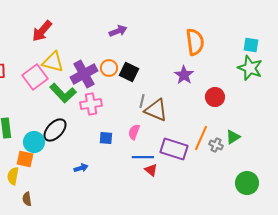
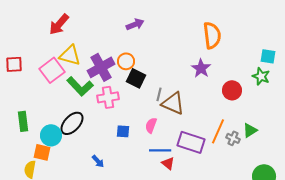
cyan square: (251, 45) -> (268, 56), moved
green star: (250, 68) -> (261, 76), moved, size x0.7
black square: (129, 72) -> (136, 78), moved
blue arrow: (81, 168) -> (98, 161), turned 64

